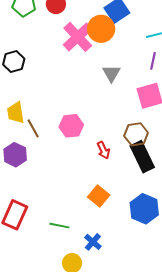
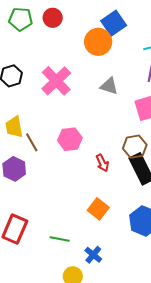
pink cross: (78, 37) -> (56, 81), moved
gray triangle: (111, 73) -> (109, 86), turned -42

